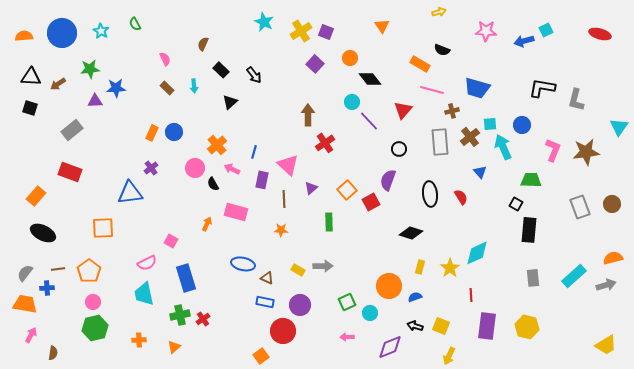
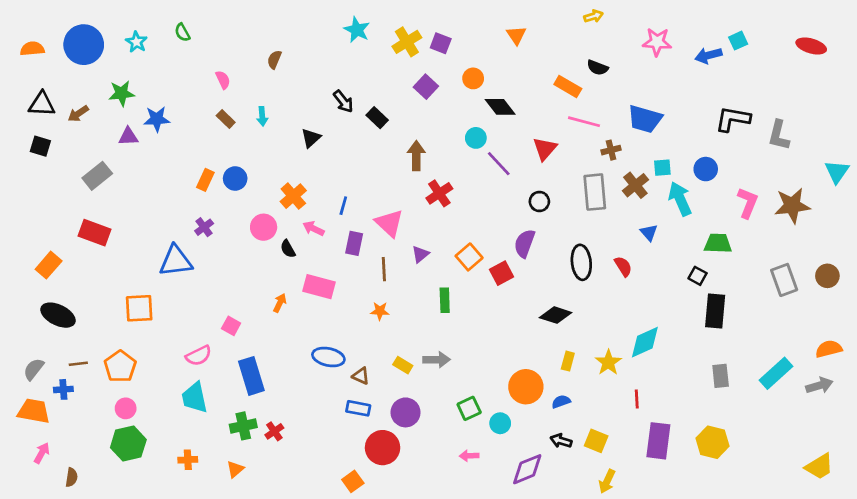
black rectangle: (221, 70) -> (377, 118), moved

